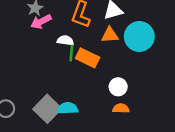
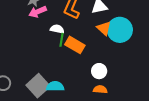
orange triangle: (110, 35) -> (104, 28), moved, turned 42

